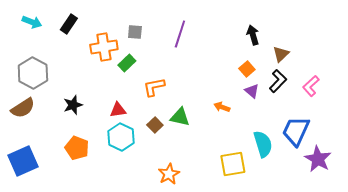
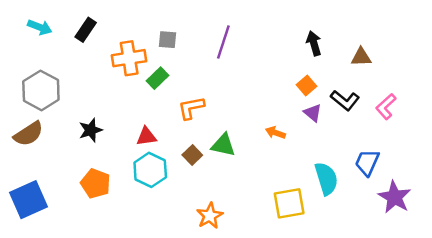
brown triangle: (281, 54) -> (361, 57), moved, turned 42
black L-shape: (278, 81) -> (345, 100), turned 85
blue trapezoid: (296, 131) -> (367, 162), size x0.7

